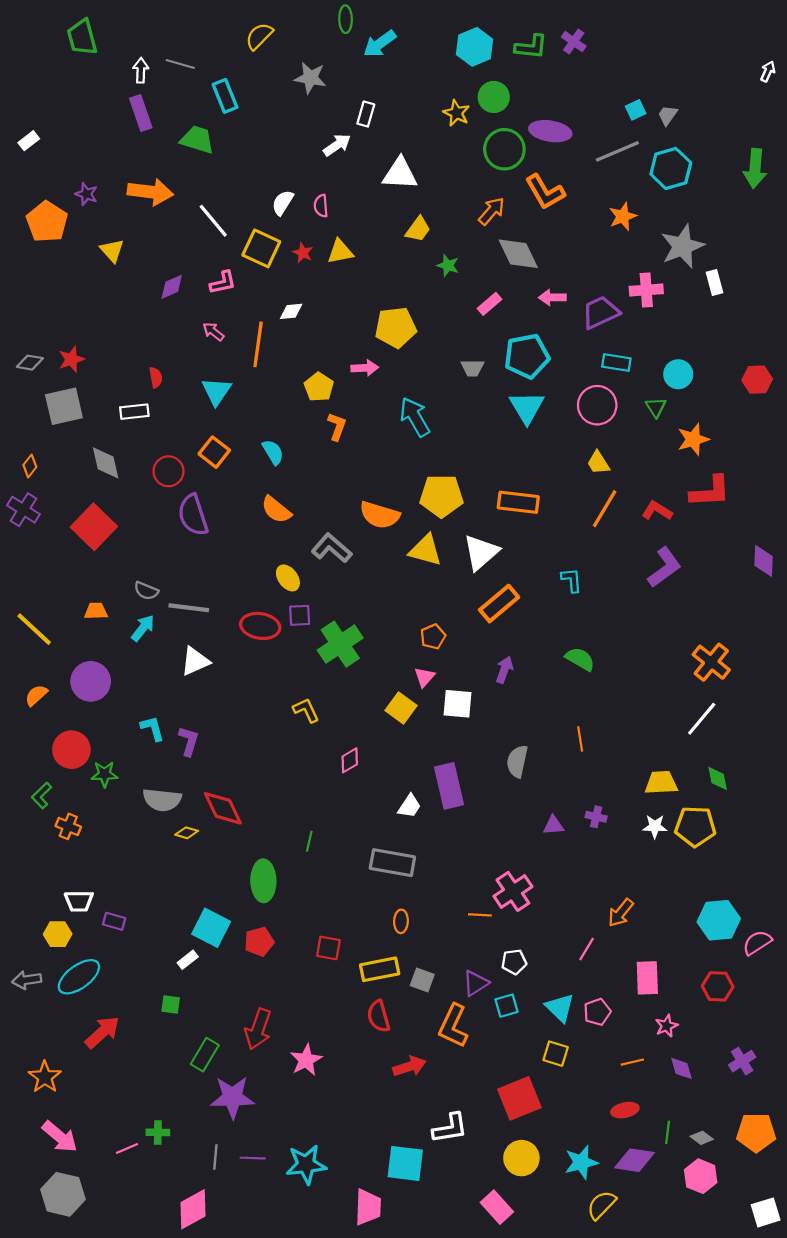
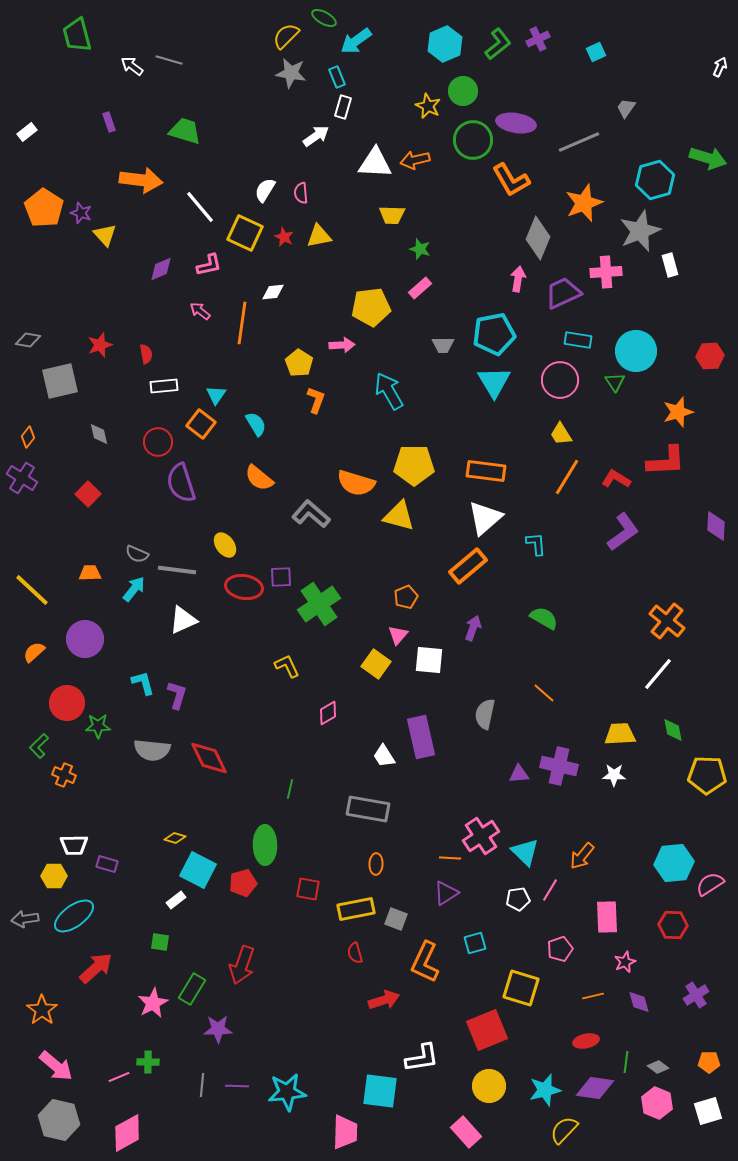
green ellipse: (346, 19) -> (324, 18), turned -60
yellow semicircle: (259, 36) -> (286, 36), moved
purple cross: (574, 42) -> (538, 39), turned 30
green L-shape: (531, 47) -> (498, 44), turned -44
white arrow: (141, 70) -> (132, 66), turned -55
cyan rectangle: (225, 96) -> (337, 77), moved, size x0.7
cyan square: (636, 110) -> (596, 52), moved
purple rectangle: (141, 113) -> (109, 122), moved, size x0.6
cyan hexagon: (671, 168) -> (655, 180), moved
green arrow: (755, 168) -> (708, 158), turned -78
purple star: (86, 194) -> (81, 213), moved
orange arrow: (492, 211) -> (415, 160), moved, turned -144
orange star: (623, 216) -> (584, 203), size x1.4
yellow trapezoid: (418, 229) -> (392, 215), turned 56
gray diamond: (518, 254) -> (538, 238), moved, turned 48
pink arrow: (552, 297) -> (518, 279), turned 100
pink rectangle: (489, 304) -> (420, 288), moved
red star: (71, 359) -> (100, 345), moved
cyan circle: (678, 374) -> (636, 351), size x1.5
cyan triangle: (216, 391) -> (216, 395), moved, size x0.7
white rectangle: (134, 412) -> (164, 386), moved
orange star: (693, 439) -> (678, 412), moved
gray diamond: (106, 463) -> (99, 434), size x0.7
red square: (94, 527) -> (88, 494), size x0.6
white triangle: (481, 552) -> (485, 518), moved
yellow ellipse: (288, 578) -> (225, 545), moved
orange line: (580, 739) -> (544, 693), turned -40
white trapezoid: (409, 806) -> (384, 756), turned 115
purple cross: (596, 817) -> (559, 766), size x1.8
yellow pentagon: (695, 826) -> (707, 775), moved
yellow diamond: (187, 833) -> (175, 838), moved
green ellipse: (263, 881) -> (265, 845), moved
white pentagon: (514, 962) -> (518, 899), moved
purple triangle: (476, 983) -> (446, 893), moved
cyan triangle: (560, 1008) -> (525, 852), moved
red semicircle: (379, 1016) -> (355, 953), size x0.7
yellow square: (556, 1054) -> (521, 988), size x1.5
pink star: (306, 1060) -> (153, 1003), moved
purple star: (232, 1097) -> (218, 1029), size x0.7
orange pentagon: (756, 1132) -> (709, 1062), size x0.6
pink diamond: (193, 1209) -> (127, 1133), moved
white square: (766, 1212) -> (708, 1111), moved

